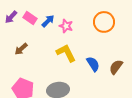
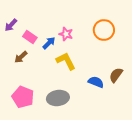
pink rectangle: (30, 18) -> (30, 37), moved
blue arrow: (48, 21) -> (49, 43), moved
blue semicircle: (93, 64) -> (96, 82), moved, turned -35

